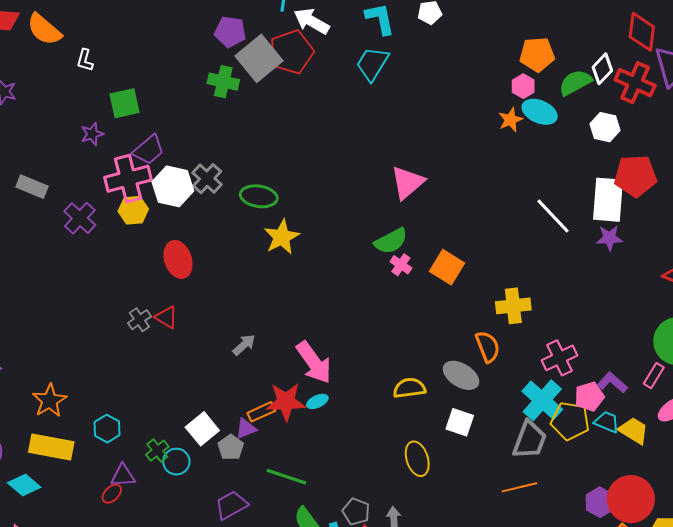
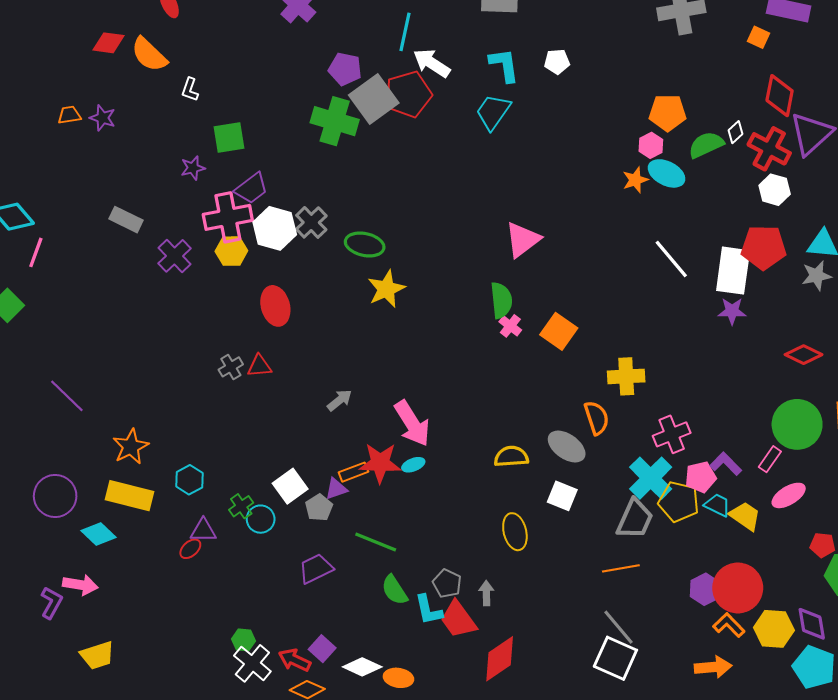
white diamond: (602, 69) -> (736, 132), size x0.7
green cross: (223, 82) -> (335, 121), size x1.4
white hexagon: (605, 127) -> (775, 190), moved
white line: (553, 216) -> (671, 259), moved
green semicircle: (391, 241) -> (501, 300), turned -72
red triangle: (166, 317) -> (259, 366), turned -40

